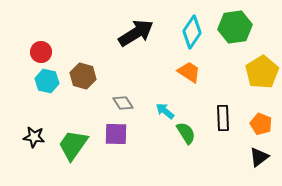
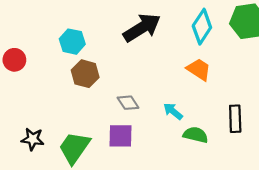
red circle: (41, 52) -> (14, 60), moved
cyan hexagon: (47, 81) -> (72, 42), moved
green semicircle: (186, 133) -> (196, 135), turned -45

